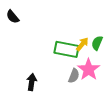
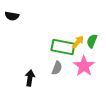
black semicircle: (13, 17) -> (12, 16), turned -40
gray semicircle: (74, 76) -> (57, 68), moved

